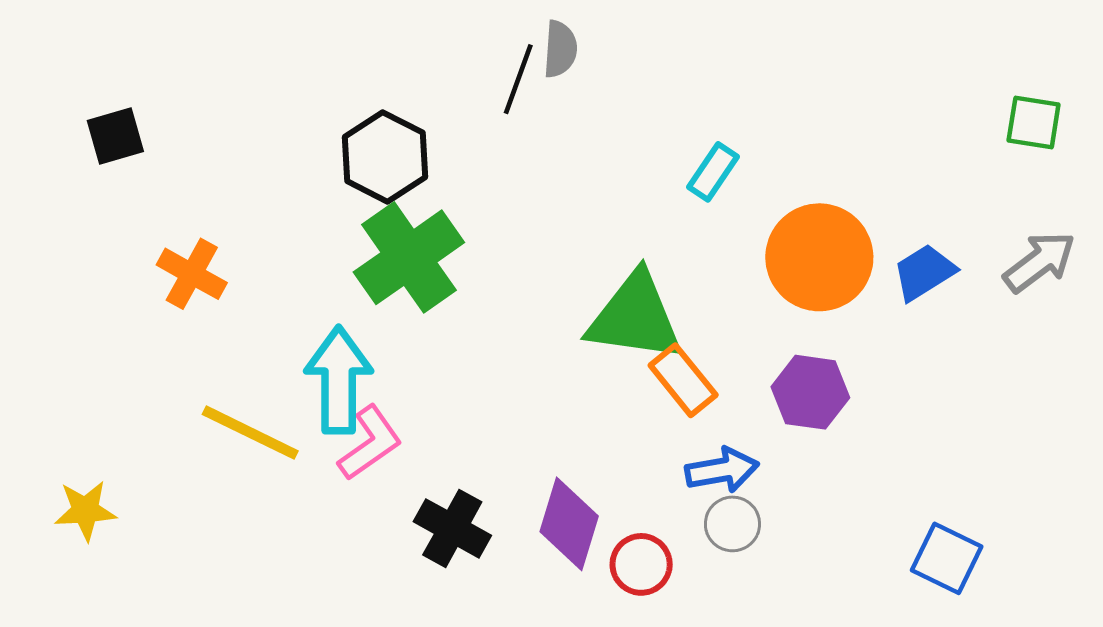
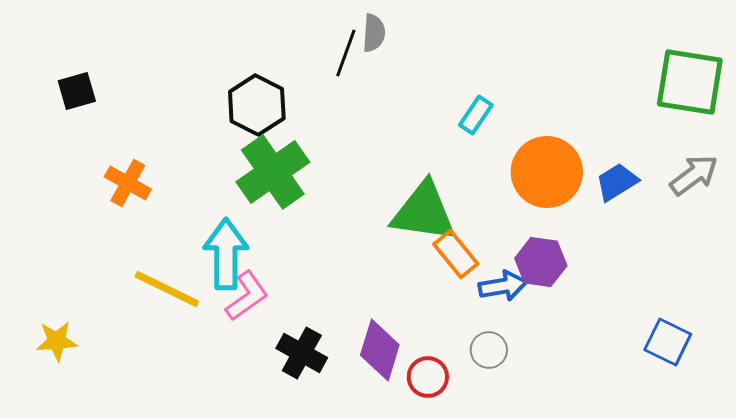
green square: (1034, 123) -> (690, 82), size x1.8
blue arrow: (722, 470) -> (503, 286), moved
blue square: (947, 558) -> (668, 342), moved

